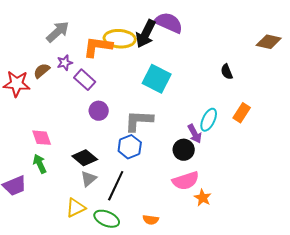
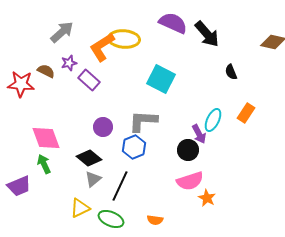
black arrow: (146, 34) -> (207, 34), moved, turned -68
orange L-shape: (98, 47) -> (102, 47), turned -40
brown semicircle: (42, 71) -> (46, 71), turned 66
purple circle: (99, 111) -> (103, 127), moved
pink diamond: (42, 138) -> (46, 138), size x1.4

